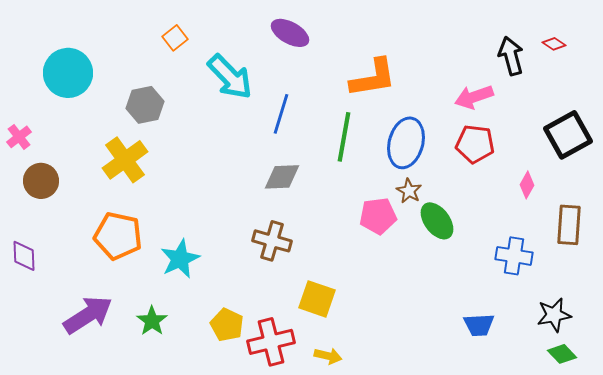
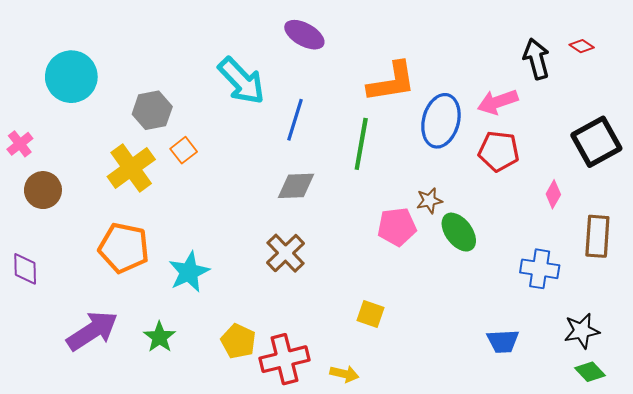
orange square: (175, 38) -> (184, 150), moved
blue ellipse: (406, 143) -> (441, 121), moved
brown star: (409, 191) -> (429, 201), turned 30
brown cross: (272, 241) -> (286, 253), turned 30
yellow square: (317, 299) -> (371, 314), moved, size x0.7

